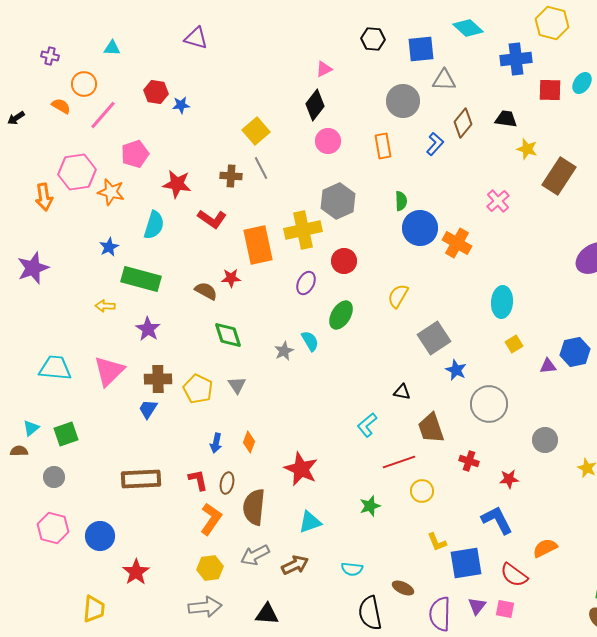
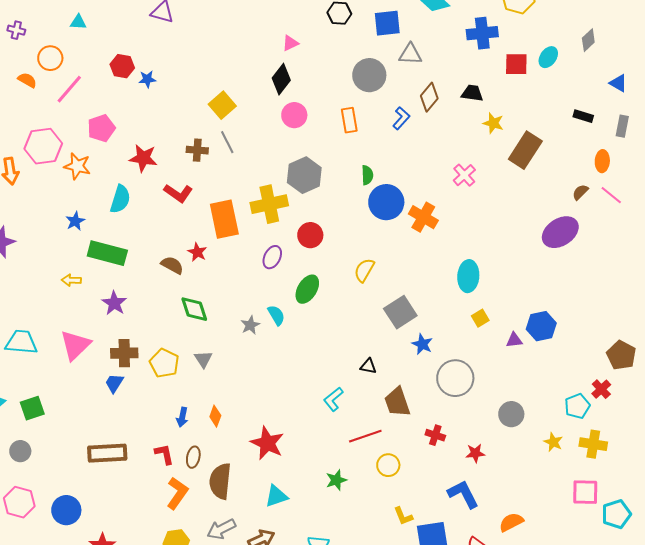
red star: (231, 278) -> (197, 252), turned 30

